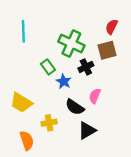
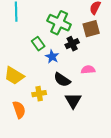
pink semicircle: (95, 96) -> (88, 70), moved, turned 64
black triangle: (87, 130) -> (73, 101), turned -30

